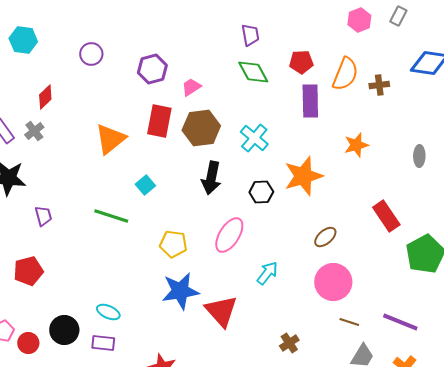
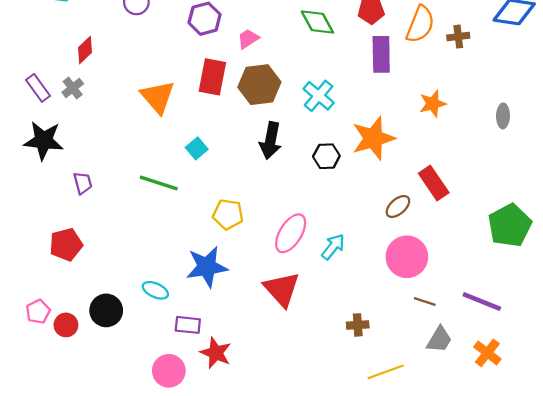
orange triangle: (110, 139) -> (158, 97), turned -32
red rectangle: (386, 216) -> (434, 183), moved
pink ellipse: (229, 235) -> (291, 233), moved
blue star: (180, 291) -> (207, 267), moved
purple rectangle: (103, 343) -> (188, 325), moved
brown cross: (289, 343) -> (358, 325), turned 30

